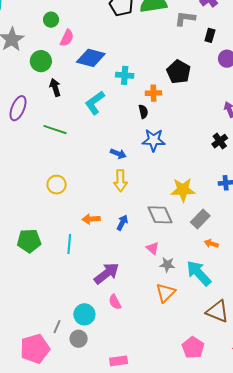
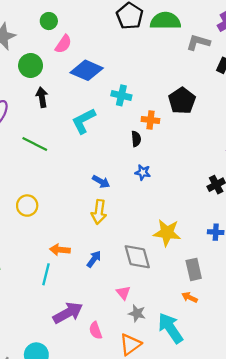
blue star: (154, 140) -> (143, 172), size x0.6
gray rectangle: (200, 219) -> (194, 269), moved, turned -66
cyan line: (69, 244) -> (46, 274), moved
pink semicircle: (115, 302) -> (96, 330), moved

